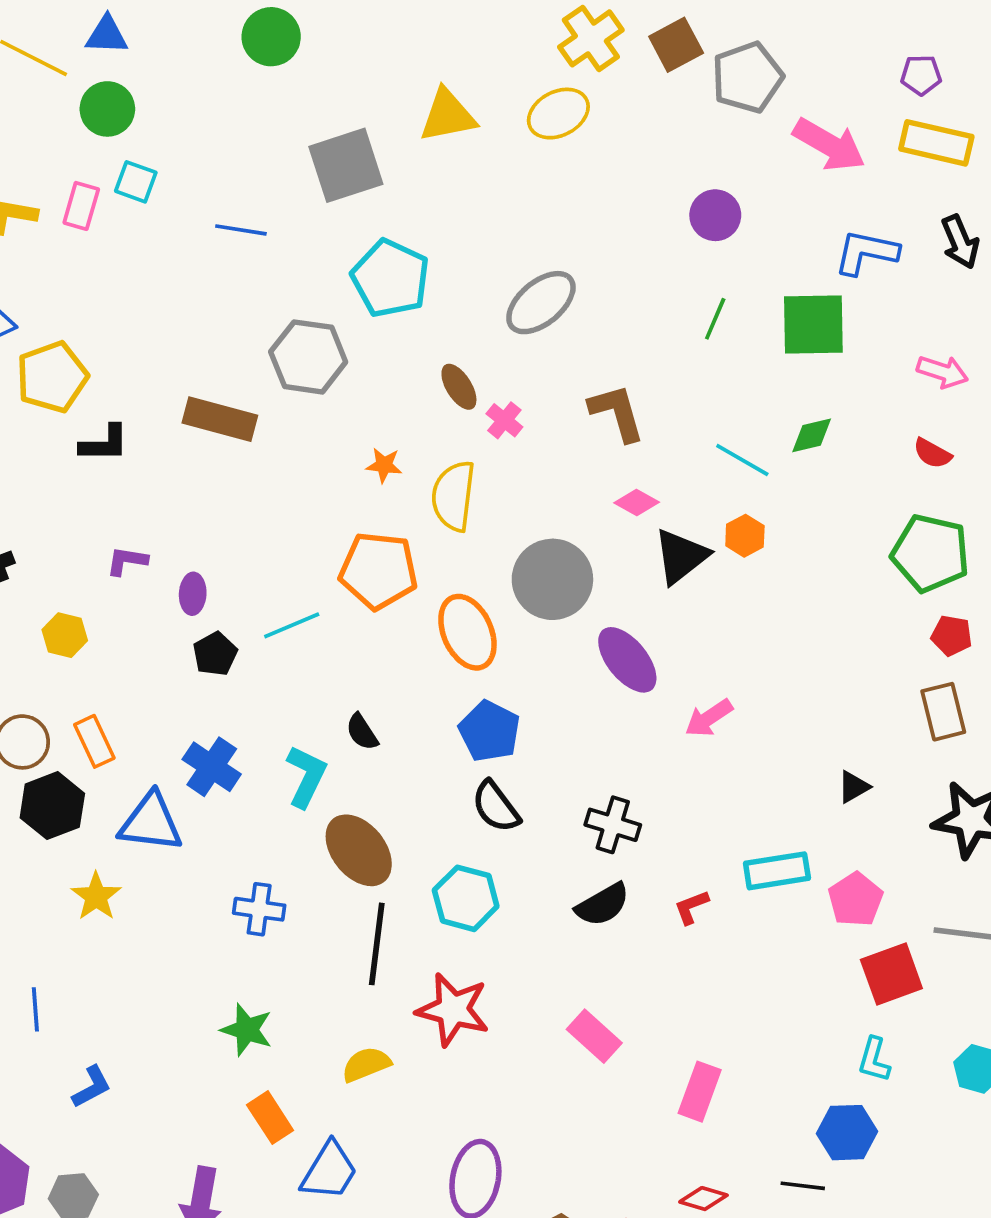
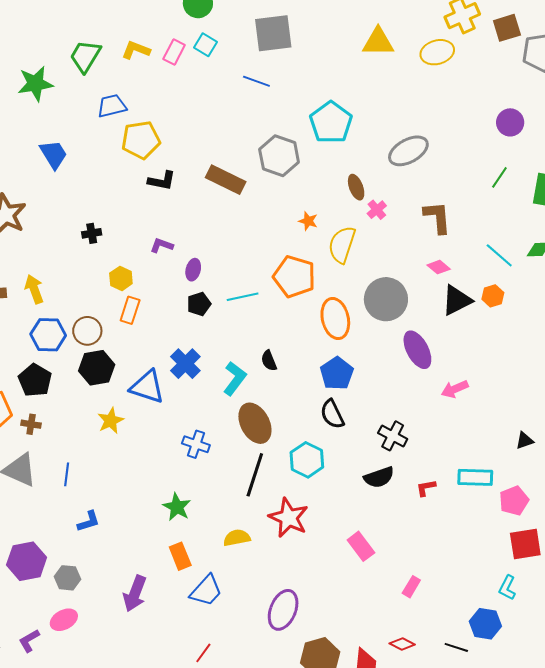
gray square: (346, 165) -> (273, 33), moved
orange rectangle: (94, 741) -> (130, 310), moved, turned 32
pink rectangle: (700, 1092) -> (411, 587), size x0.7

